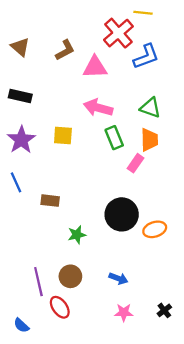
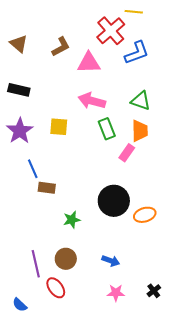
blue line: (16, 182) -> (33, 169), moved

